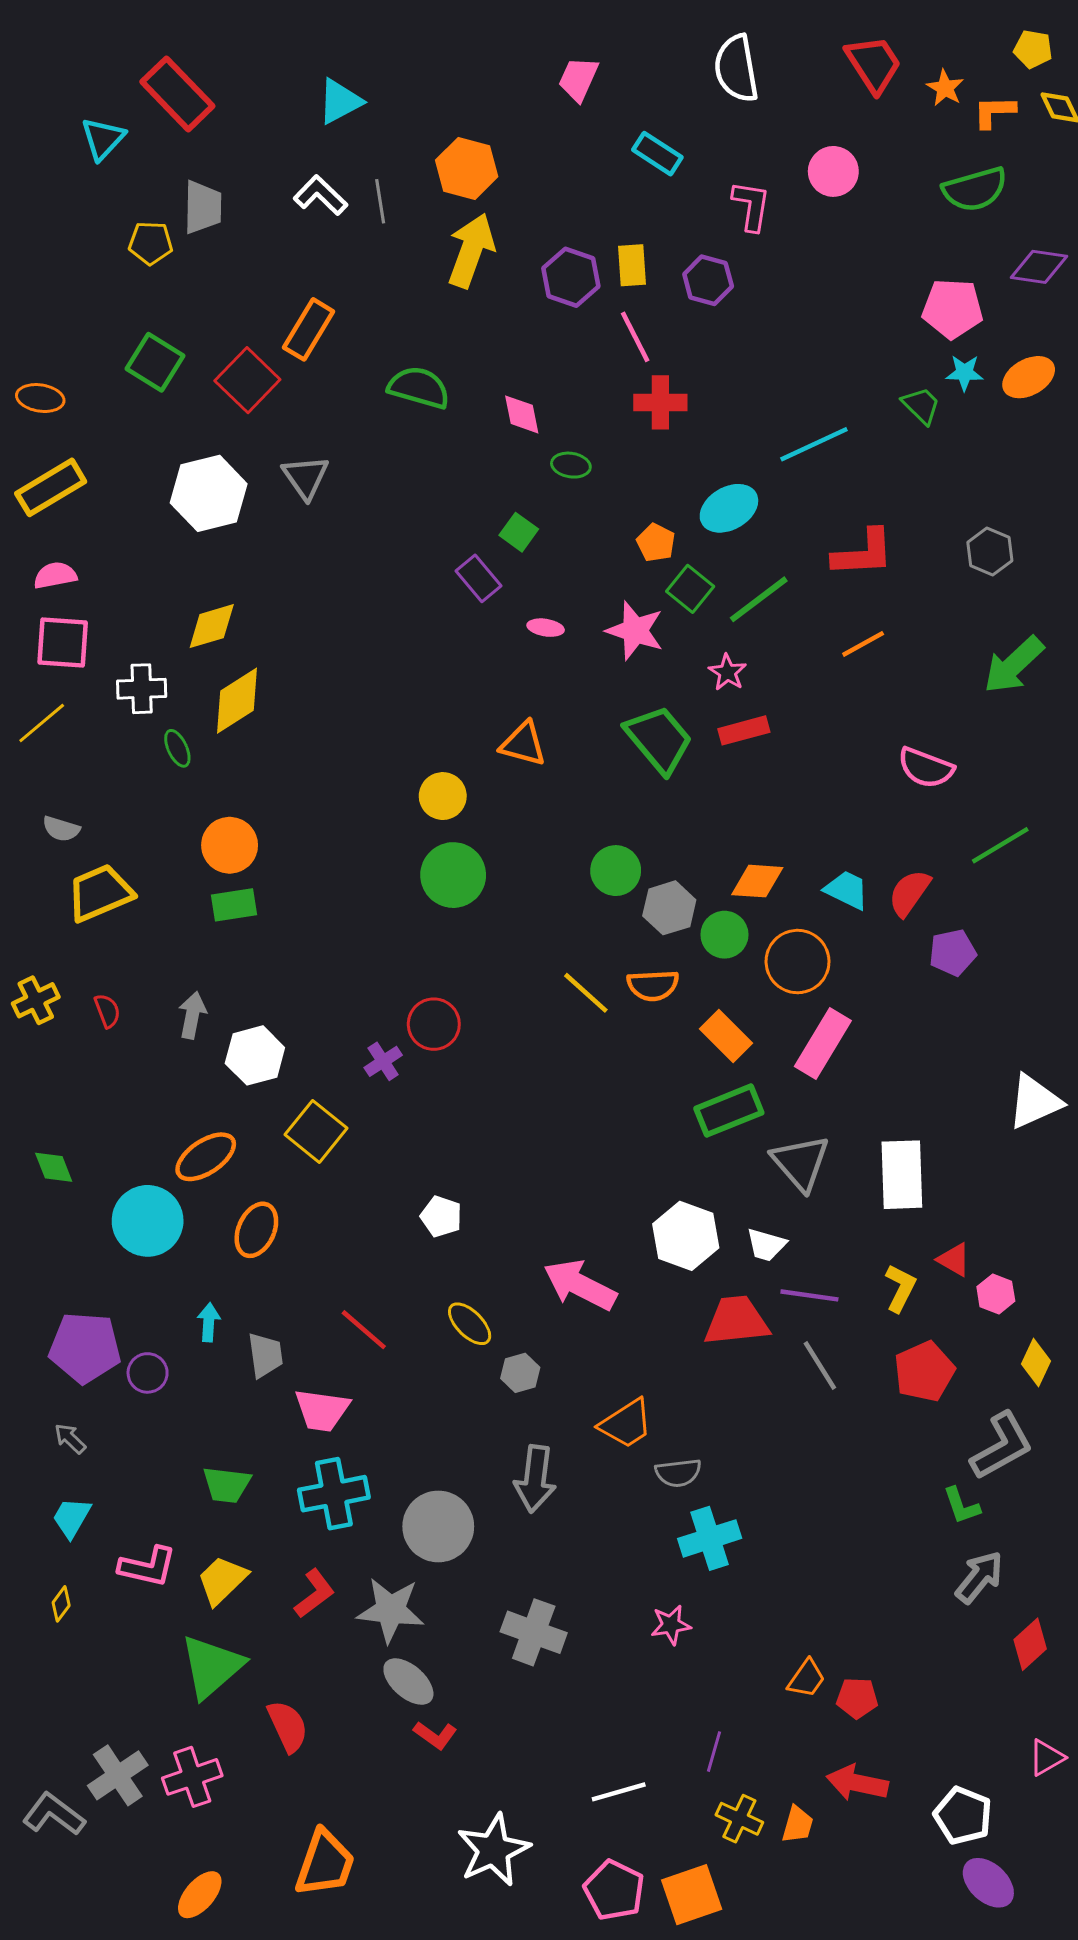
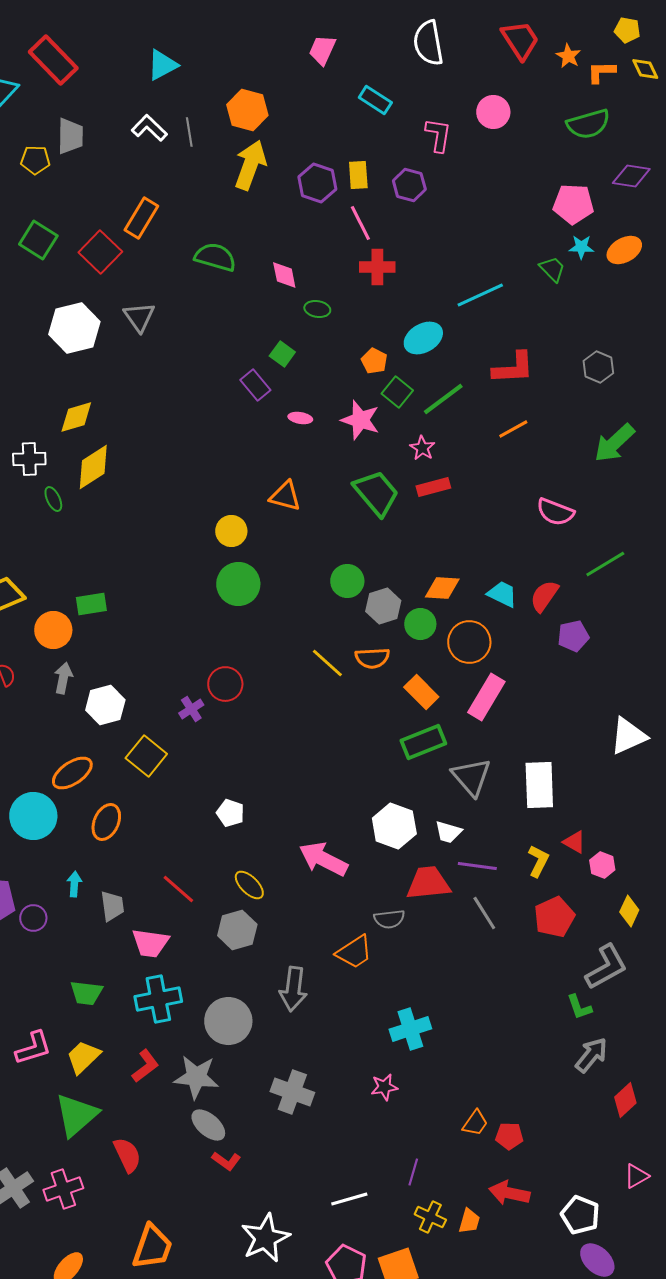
orange circle: (230, 845) -> (53, 630), moved
gray hexagon: (520, 1373) -> (237, 930), moved, size x1.5
gray semicircle: (678, 1473) -> (389, 919), moved
pink L-shape: (148, 1567) -> (33, 1048), turned -30

